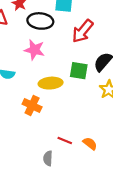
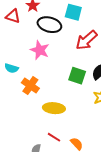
yellow ellipse: (51, 83) -> (54, 108), moved
orange cross: (32, 105) -> (30, 86), moved

